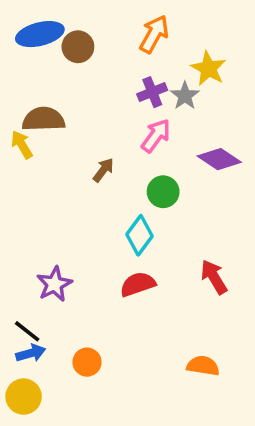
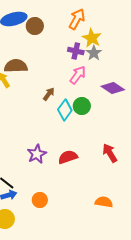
yellow star: (208, 68) -> (92, 38), moved
purple cross: (152, 92) -> (76, 51), turned 35
cyan diamond: (140, 235) -> (65, 110), moved
purple star: (54, 284) -> (37, 154), moved

